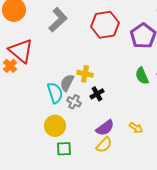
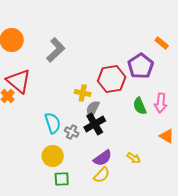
red hexagon: (105, 25) -> (112, 79), moved
yellow cross: (85, 74) -> (83, 93), moved
gray semicircle: (67, 83) -> (93, 109), moved
black cross: (97, 94) -> (95, 124), size x1.5

